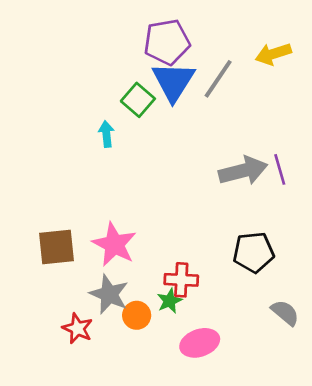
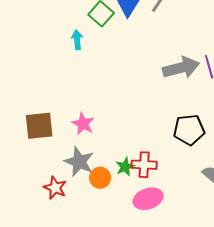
pink star: (114, 244) -> (83, 124), size x0.7
red cross: (181, 280) -> (144, 165), moved

